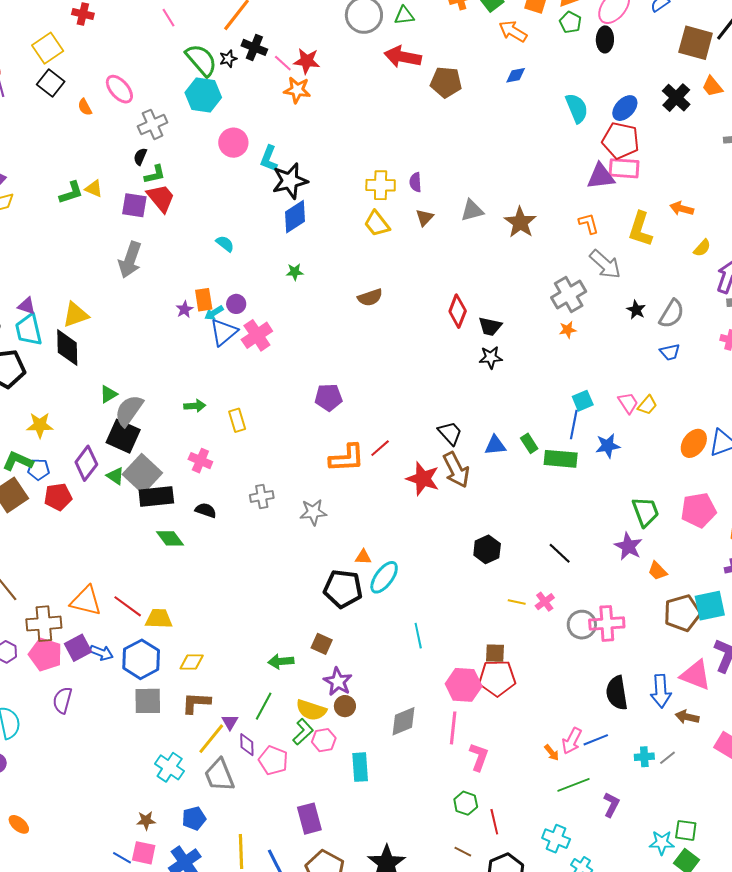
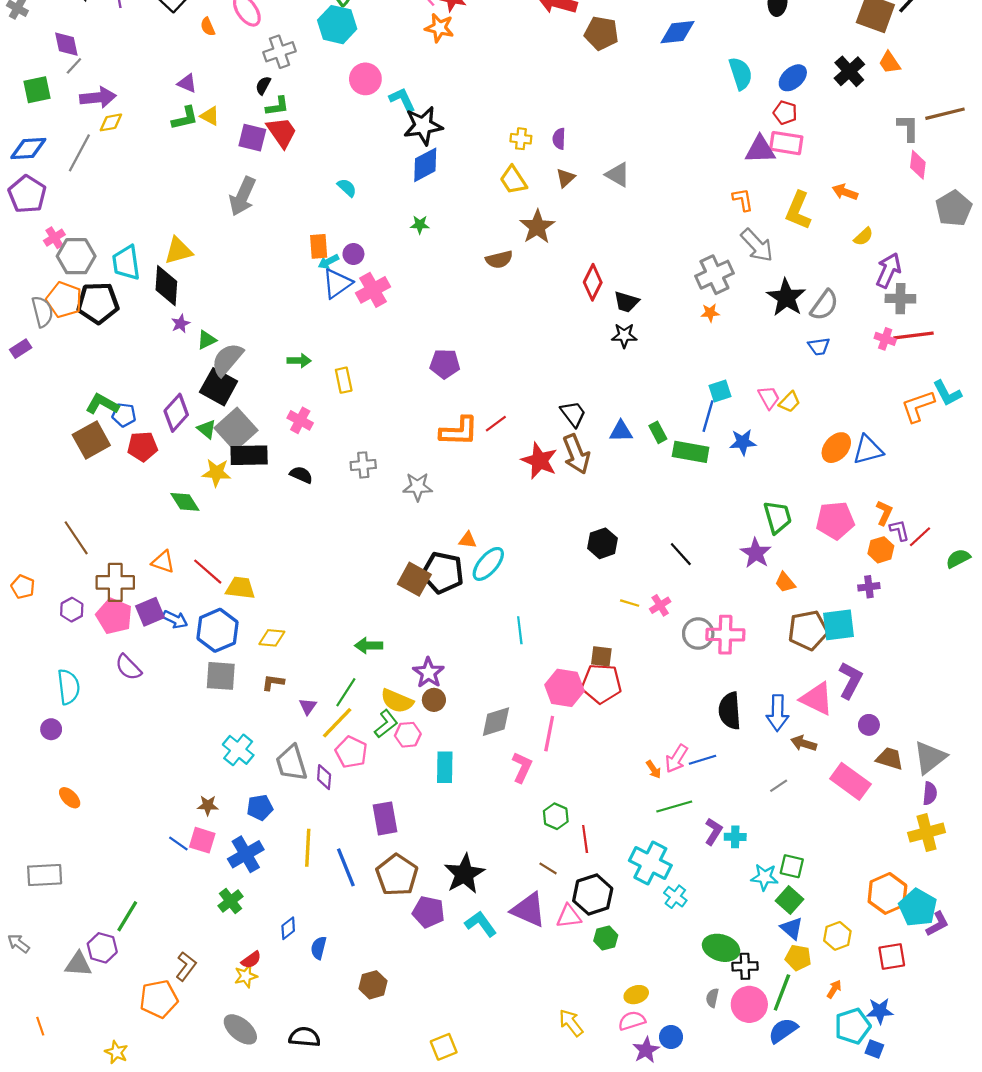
blue diamond: (516, 75) -> (678, 32), size x1.6
red pentagon: (621, 140) -> (785, 113), size x0.6
cyan L-shape: (269, 159) -> (402, 100), turned 128
yellow cross: (381, 185) -> (521, 139), size x0.7
gray triangle: (472, 210) -> (618, 175), turned 40
brown star: (520, 222) -> (537, 227), moved
purple triangle: (27, 306) -> (187, 83), moved
purple star: (184, 309) -> (181, 324), moved
black star: (636, 310) -> (786, 298), size x1.8
yellow star: (40, 425) -> (216, 473), moved
green diamond: (170, 538) -> (185, 502), moved
orange triangle: (86, 601) -> (163, 562), size x0.7
brown square: (322, 644) -> (414, 579), moved, size x1.4
purple semicircle: (62, 700) -> (128, 667), turned -64
brown L-shape: (196, 703) -> (273, 682), size x0.7
yellow line: (211, 739) -> (337, 723), moved
purple diamond: (247, 745) -> (324, 777), moved
pink L-shape: (479, 757) -> (522, 767), moved
cyan cross: (644, 757) -> (735, 837), moved
cyan cross: (556, 839) -> (650, 863), size x1.4

